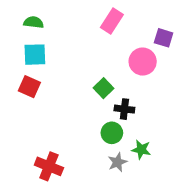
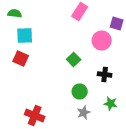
green semicircle: (34, 22) -> (15, 14), moved
black cross: (124, 109) -> (105, 74), moved
green star: (141, 150) -> (111, 104), moved

